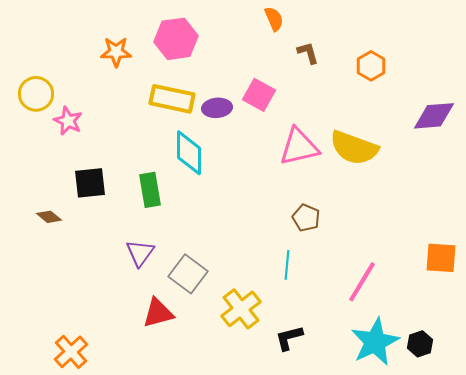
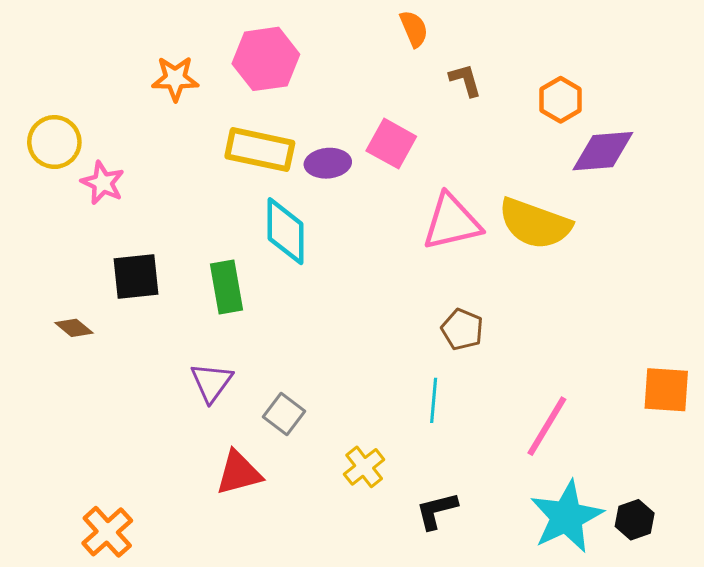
purple diamond: (434, 116) -> (603, 151), moved
gray square: (188, 274) -> (284, 414), size x0.7
yellow cross: (241, 309) -> (364, 467), size x0.7

